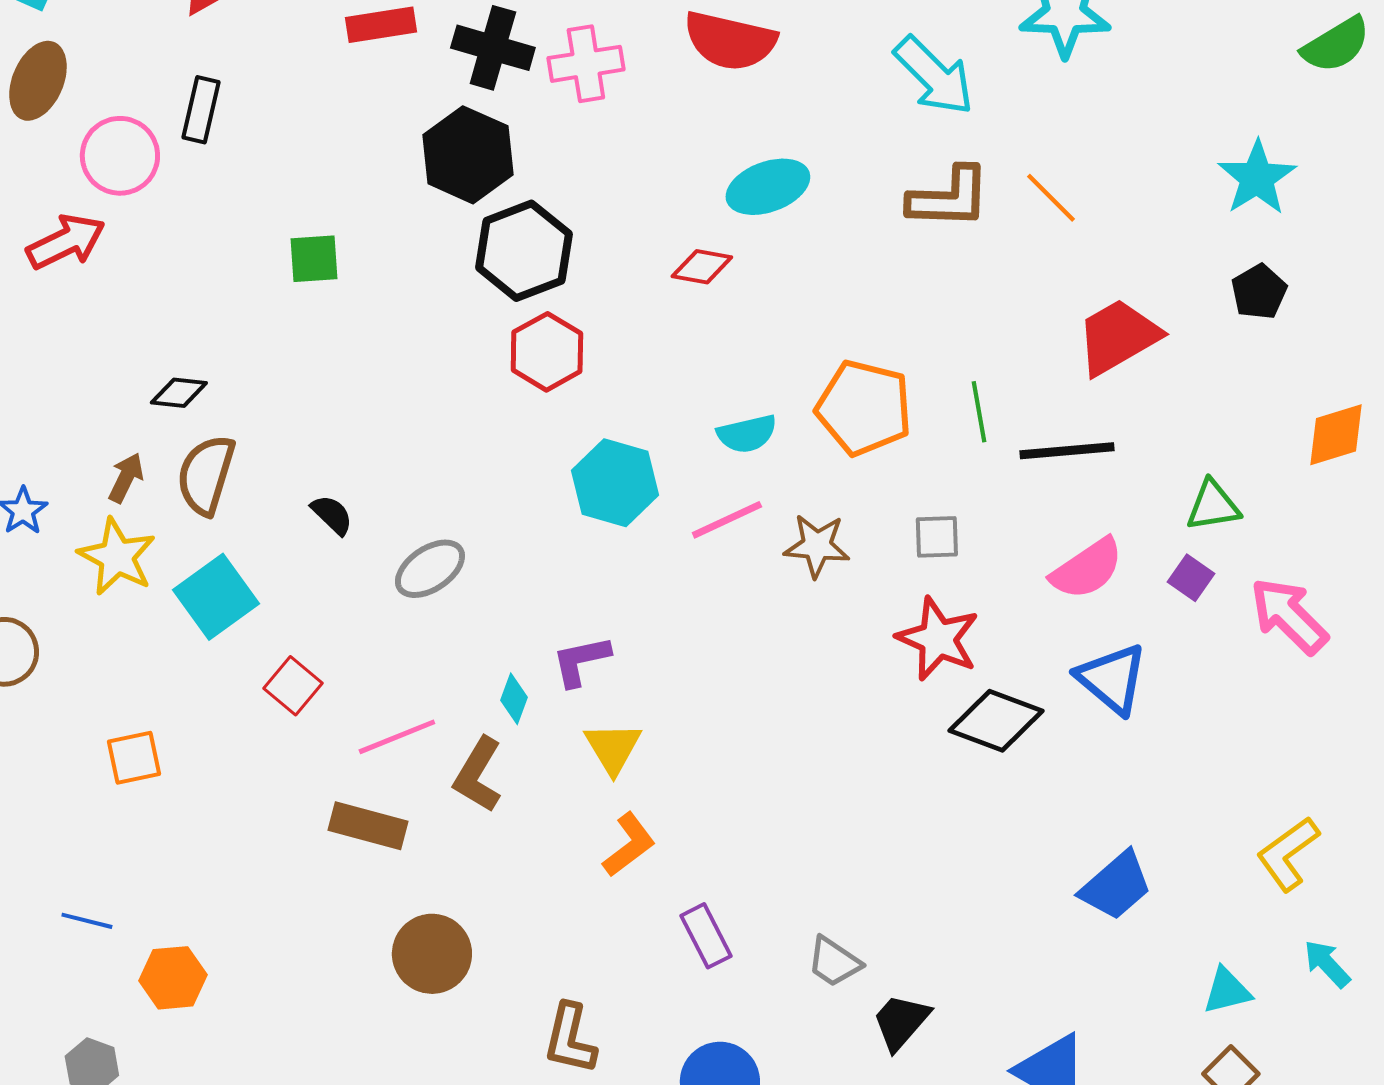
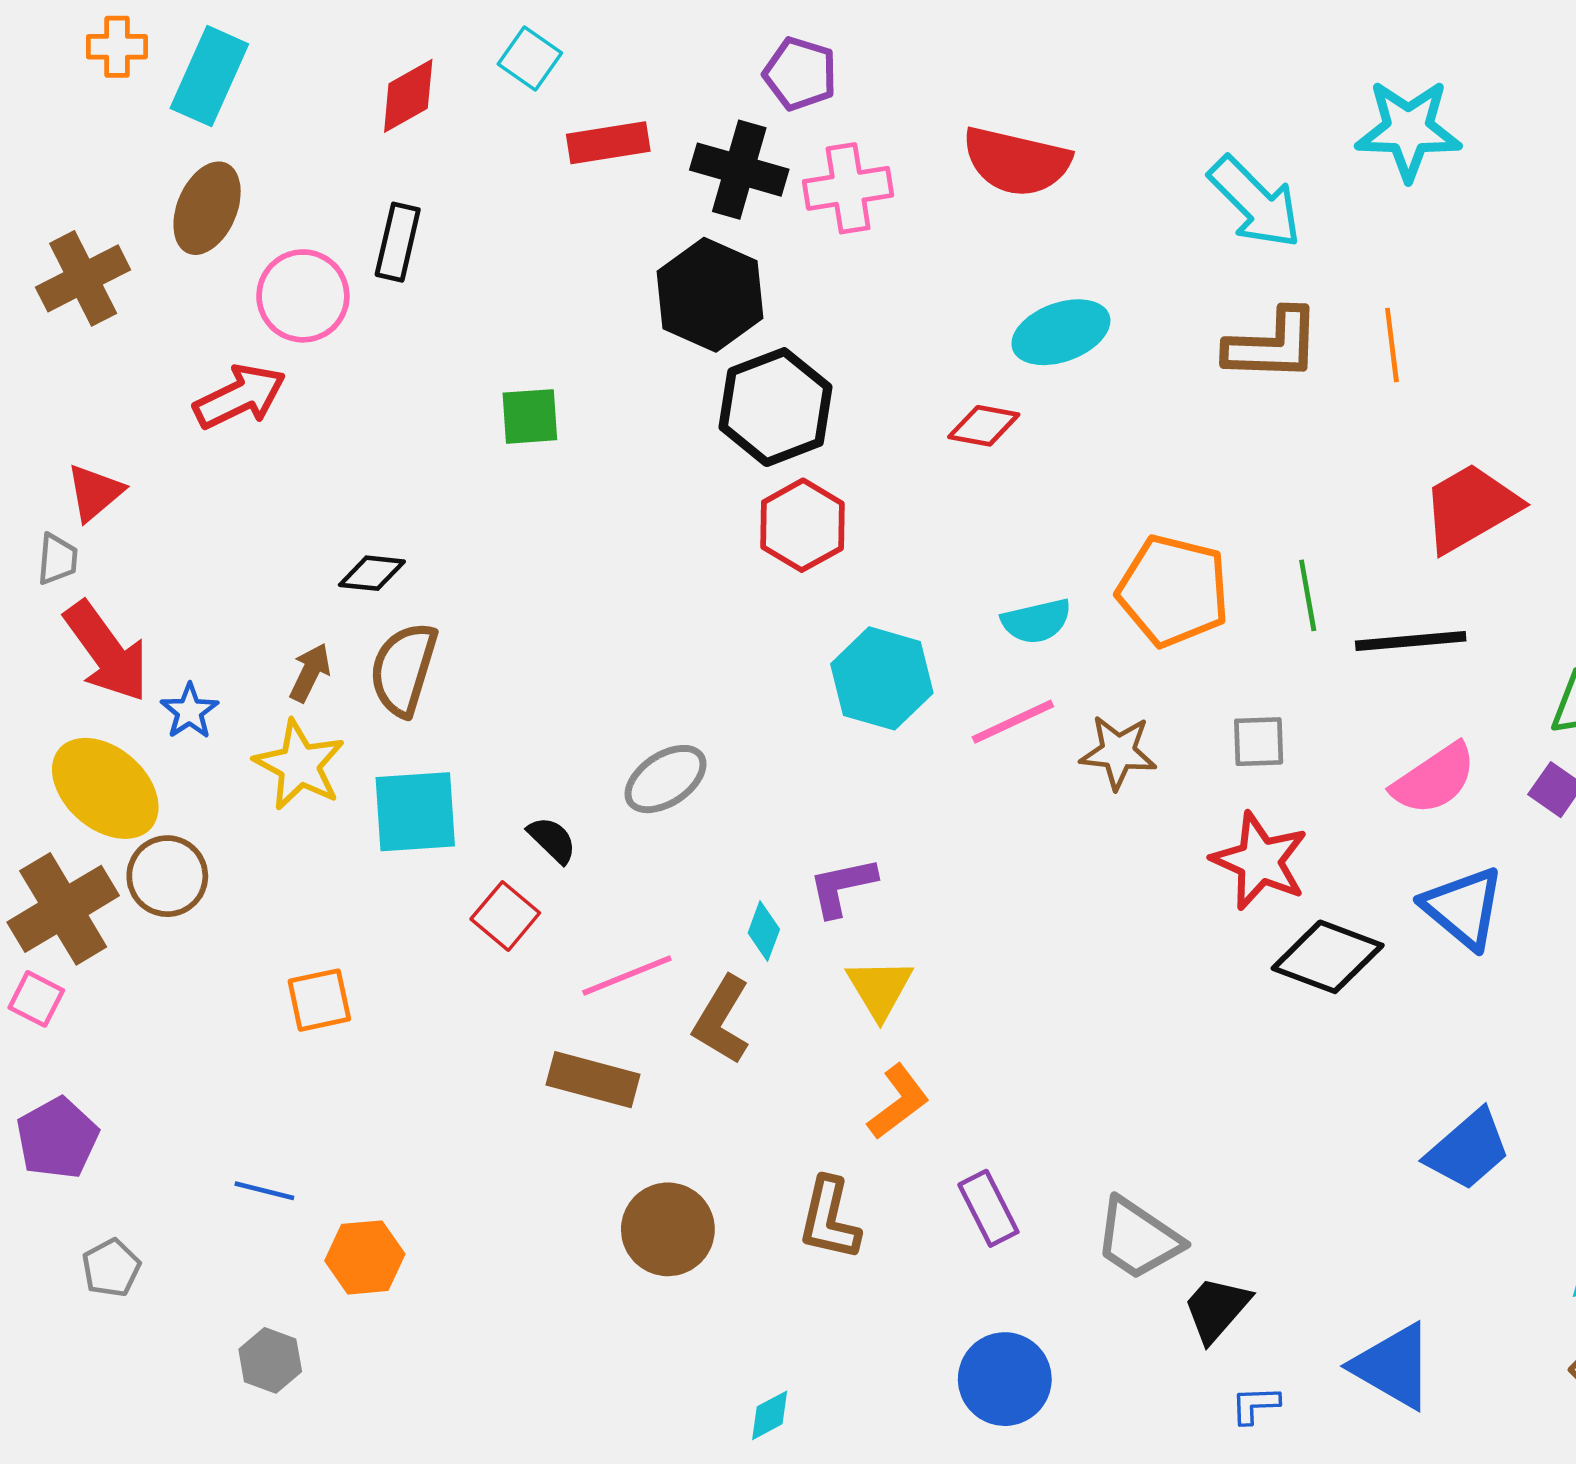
orange line: (1051, 198) -> (1392, 345), turned 38
black semicircle: (332, 515) -> (552, 840), moved
cyan square: (216, 597) -> (415, 812), turned 32
gray trapezoid: (834, 962) -> (1138, 1239), size x1.4
brown L-shape: (570, 1039) -> (829, 1219), moved

